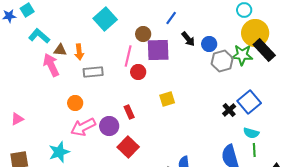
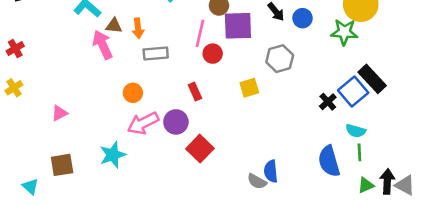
black rectangle: (264, 50) -> (372, 79), moved
gray hexagon: (222, 61) -> (280, 59), moved
red rectangle: (129, 112) -> (195, 92), moved

